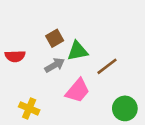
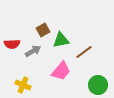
gray arrow: (55, 65) -> (33, 51), moved

